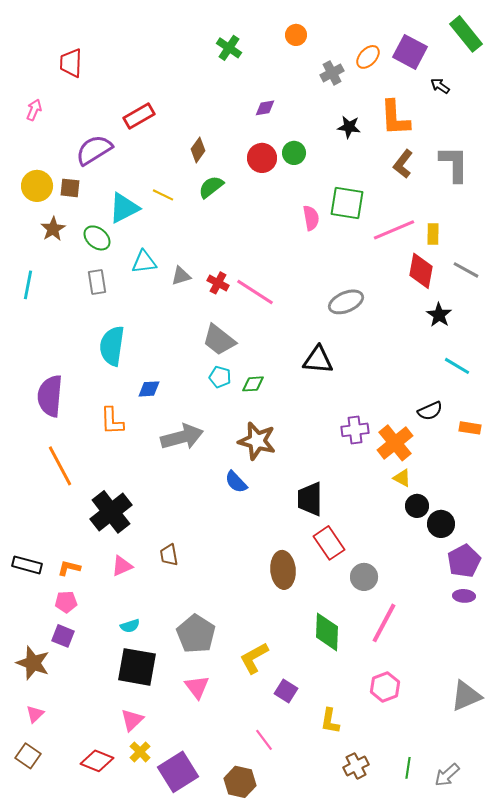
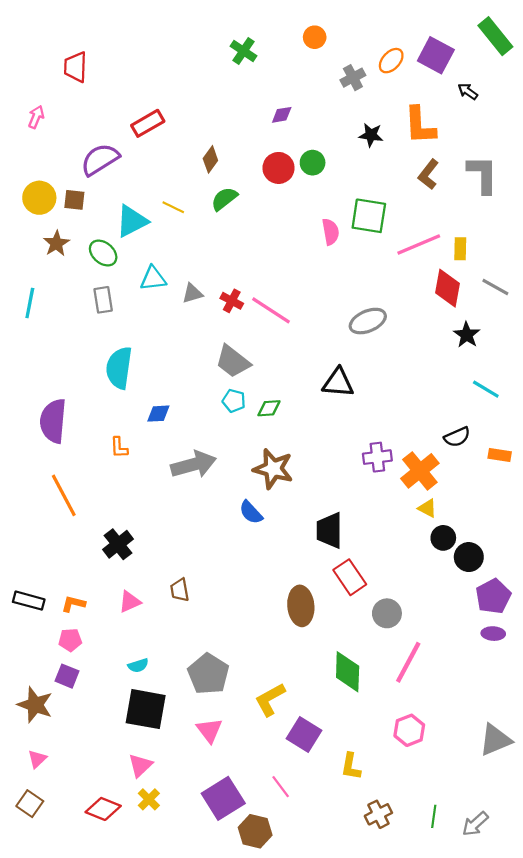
orange L-shape: (112, 421) -> (119, 448), size x0.7
black cross: (111, 512) -> (118, 544), size x0.7
purple square: (286, 691) -> (304, 735), size x1.4
purple square: (178, 772) -> (223, 798), moved

